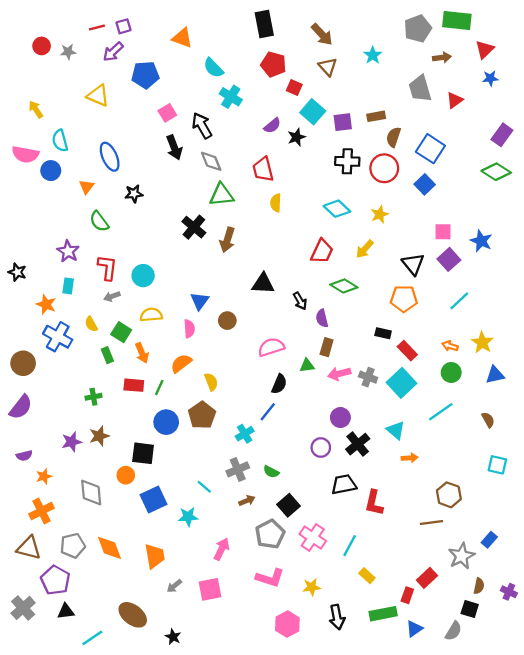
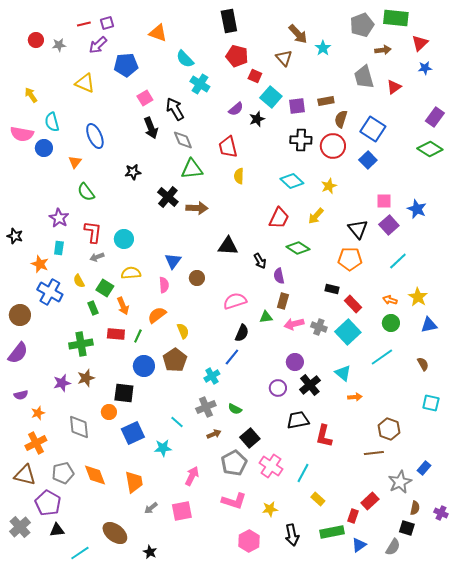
brown arrow: (322, 34) -> (298, 34), moved
black star: (134, 194) -> (133, 172), moved
brown arrow: (227, 240) -> (197, 208), turned -105
green cross: (93, 397) -> (81, 344), size x1.6

